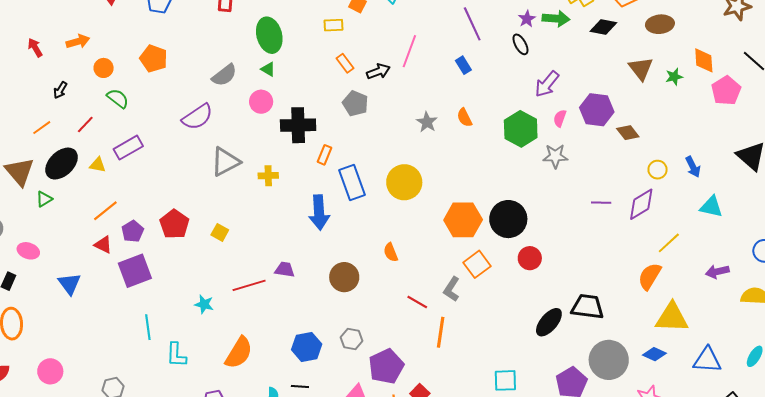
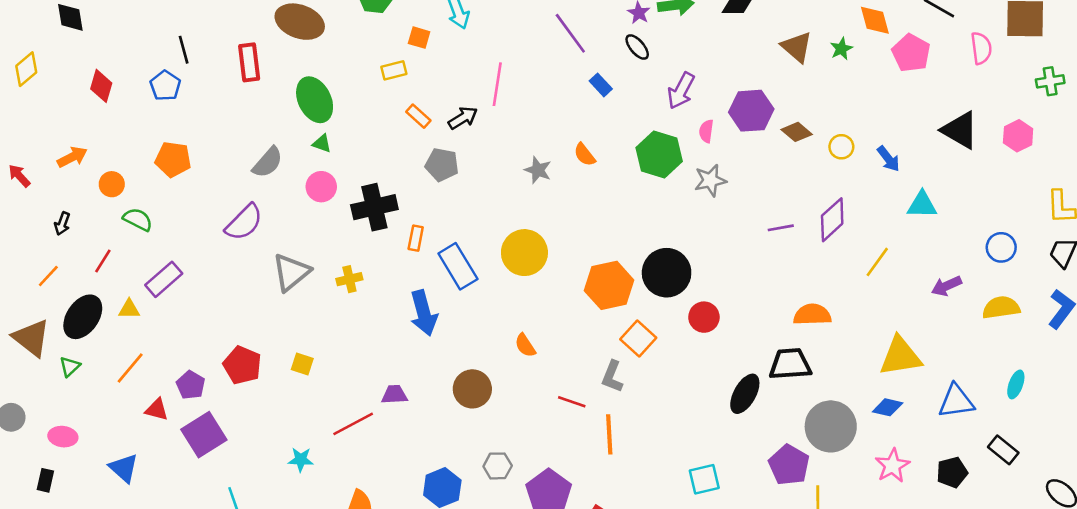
blue rectangle: (463, 65) -> (601, 85), moved
yellow circle: (658, 170) -> (841, 147), moved
orange line: (105, 211) -> (130, 368), moved
orange semicircle: (650, 276) -> (812, 315), moved, turned 68

